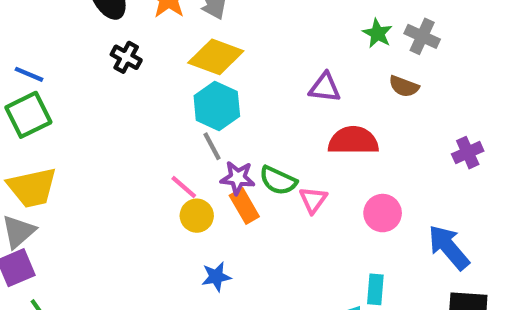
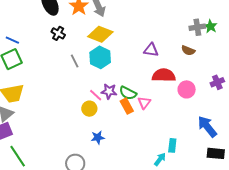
green star: (377, 33) -> (210, 26), moved
gray cross: (422, 36) -> (197, 27), turned -35
gray line: (212, 146) -> (75, 61), moved
pink line: (184, 187) -> (96, 95), moved
orange rectangle: (244, 206) -> (127, 106), moved
pink circle: (383, 213) -> (187, 89), moved

